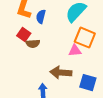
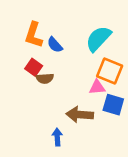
blue semicircle: (41, 17) -> (55, 45), turned -56
blue square: (88, 83) -> (113, 105), moved

